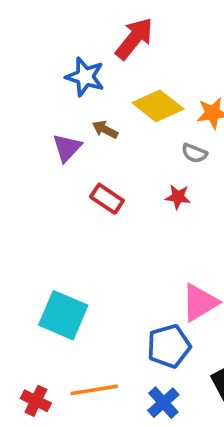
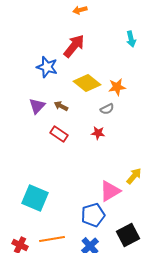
brown arrow: (105, 130) -> (61, 106), moved
gray semicircle: (194, 153) -> (107, 109), turned -48

